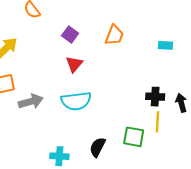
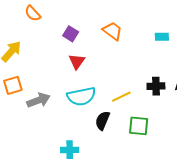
orange trapezoid: (114, 35) -> (113, 31), turned -70
yellow line: (157, 122) -> (121, 97), moved, turned 66
black semicircle: (98, 147) -> (102, 120), moved

